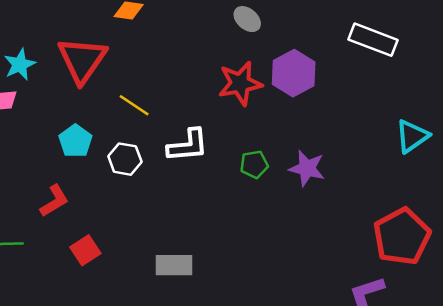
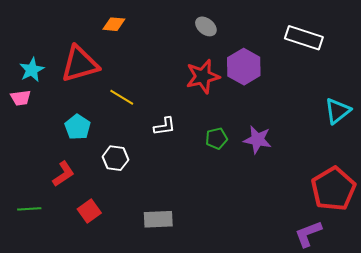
red triangle: (82, 60) -> (80, 64), turned 42
white L-shape: (188, 145) -> (165, 126), size x0.7
white hexagon: (125, 159) -> (115, 158), moved

